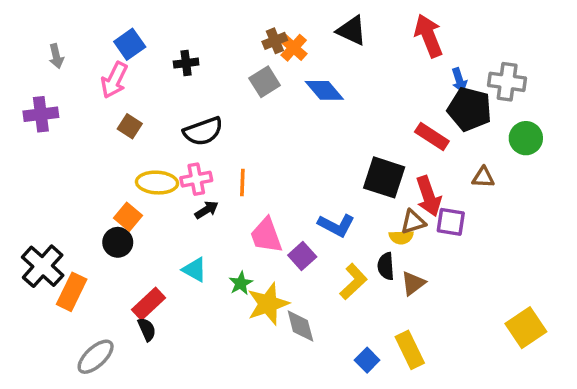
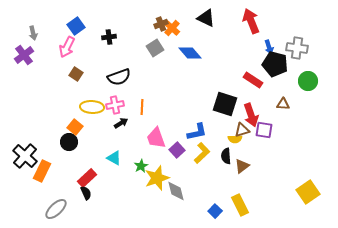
purple cross: (41, 114) -> (24, 55), moved, turned -30
blue L-shape: (336, 225) -> (197, 132), turned -40
yellow L-shape: (353, 282) -> (202, 153), moved

